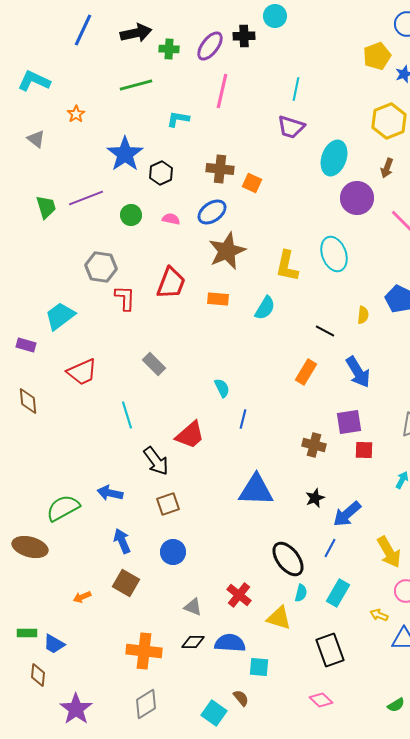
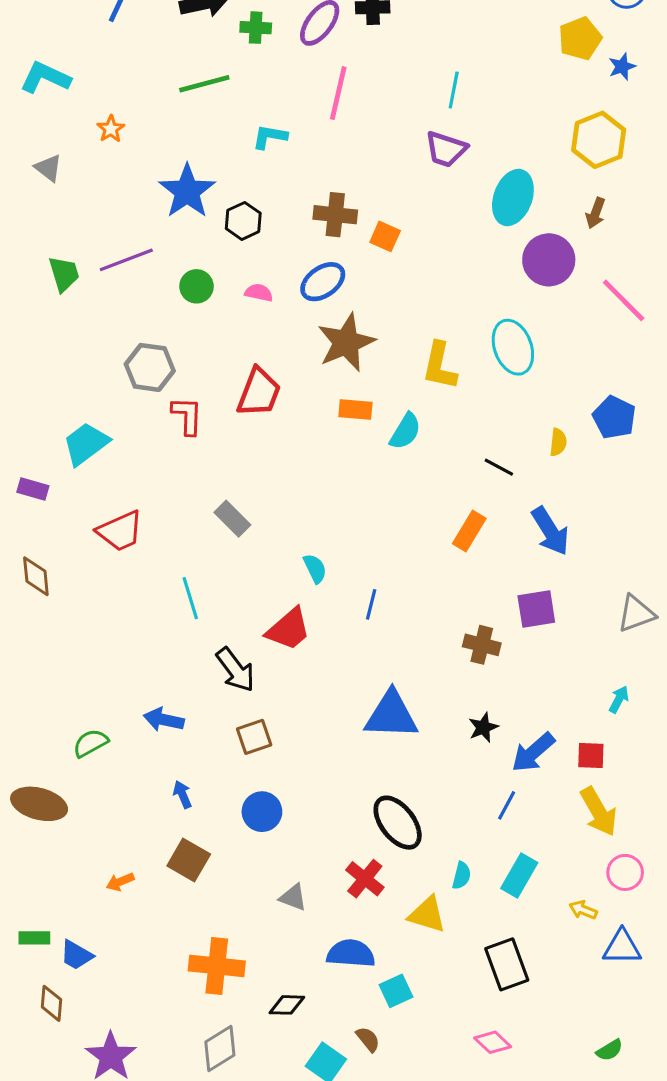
orange rectangle: (218, 299) -> (355, 409), moved
cyan semicircle: (222, 388) -> (315, 568), moved
red square: (364, 450) -> (591, 756), moved
green semicircle: (63, 508) -> (90, 743), size x0.7
blue arrow: (122, 541) -> (182, 794), size x0.7
black ellipse: (288, 559) -> (398, 823), moved
black diamond: (193, 642) -> (287, 1005), moved
cyan square: (259, 667) -> (396, 991), turned -30

